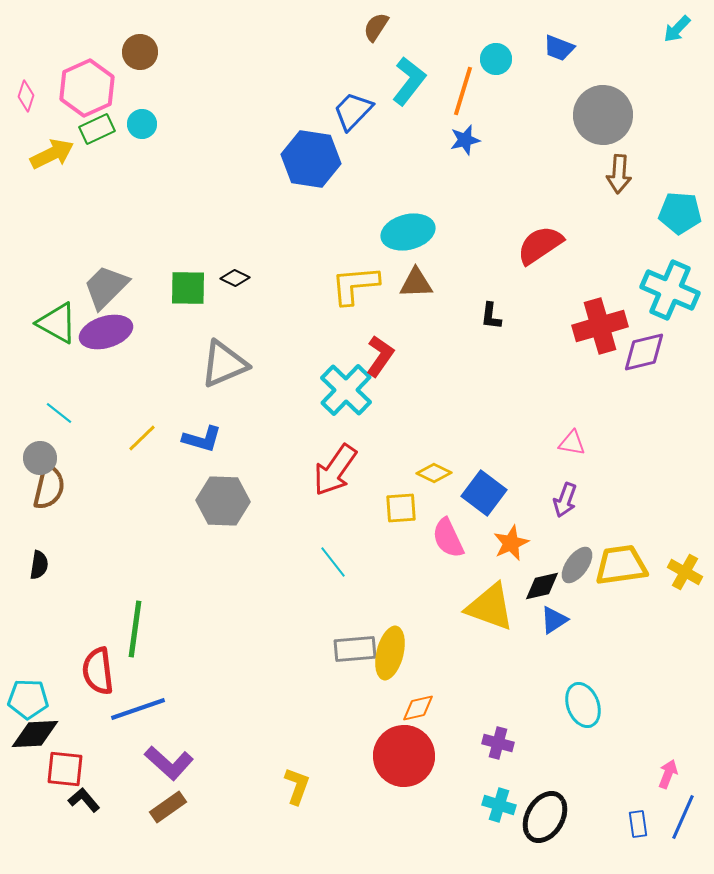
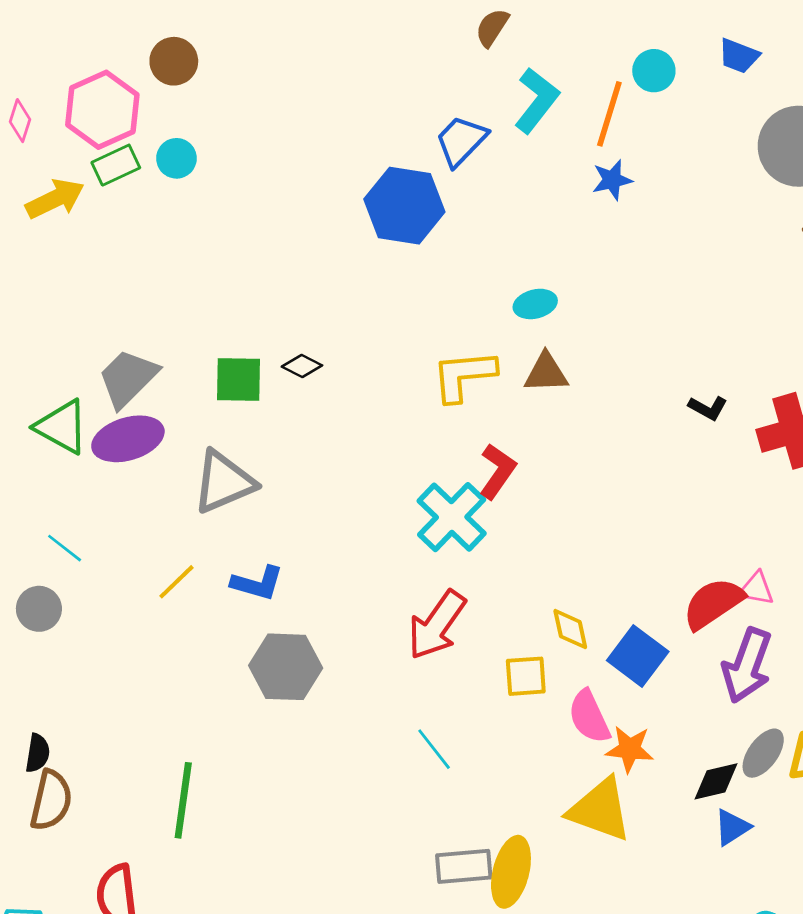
cyan ellipse: (408, 232) -> (535, 304), size x0.6
red semicircle: (540, 245) -> (713, 603), moved
black L-shape: (491, 316) -> (708, 408), moved, turned -68
gray triangle: (224, 364) -> (224, 482), moved
yellow diamond: (434, 473) -> (570, 629), turned 52
brown semicircle: (49, 487) -> (51, 800), moved
purple arrow: (565, 500) -> (747, 665), size x1.6
orange star: (511, 543) -> (630, 749), moved, turned 30
yellow triangle: (490, 607) -> (600, 810), moved
green line: (135, 629) -> (183, 800), moved

